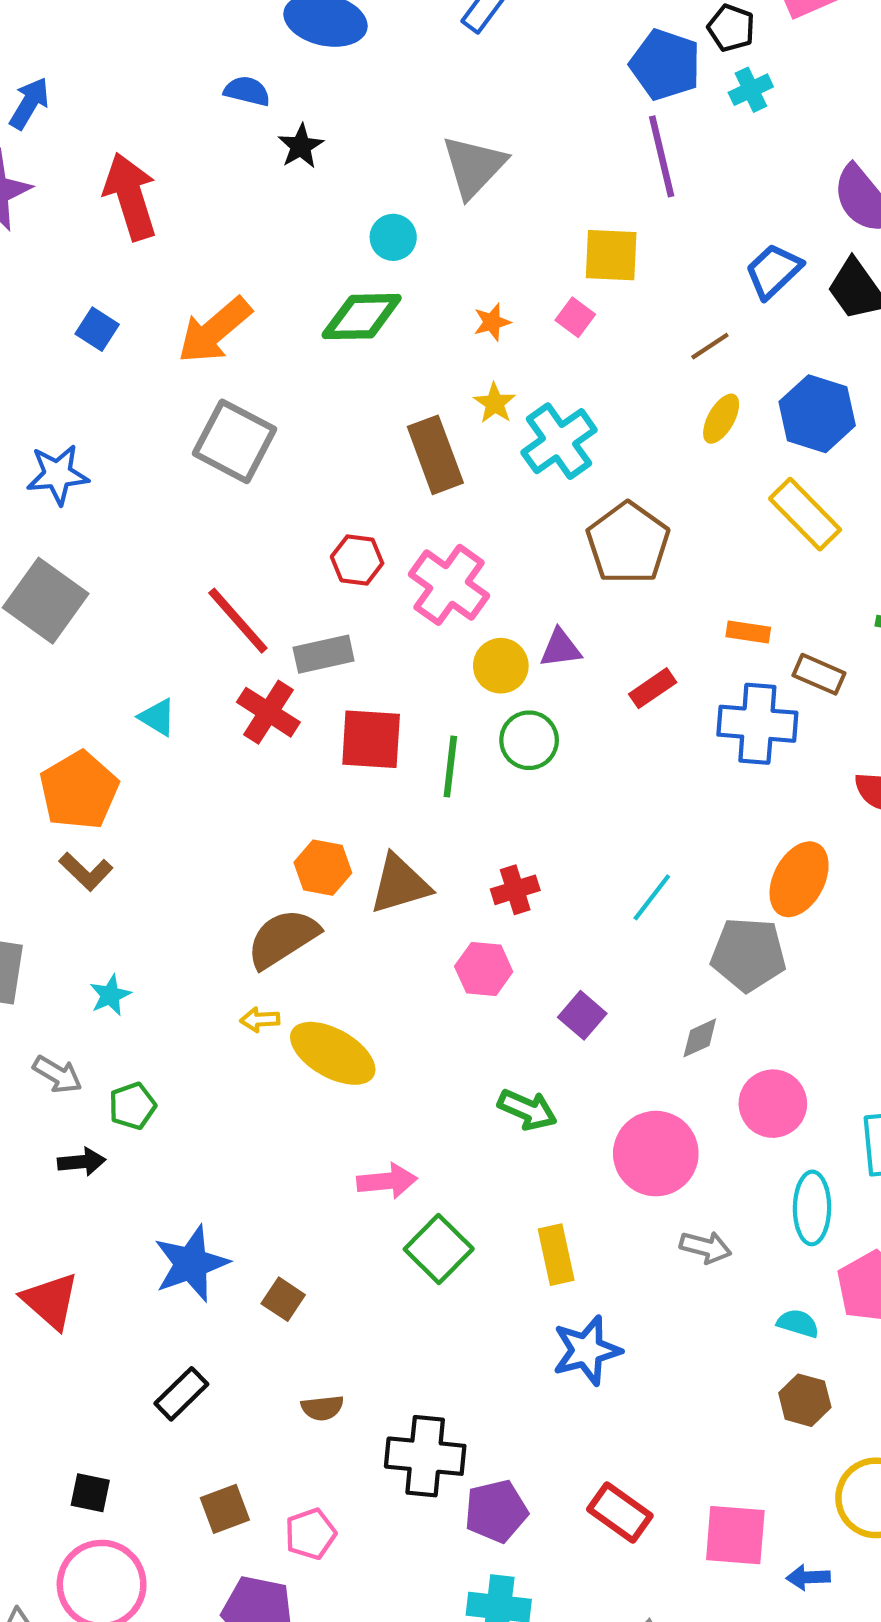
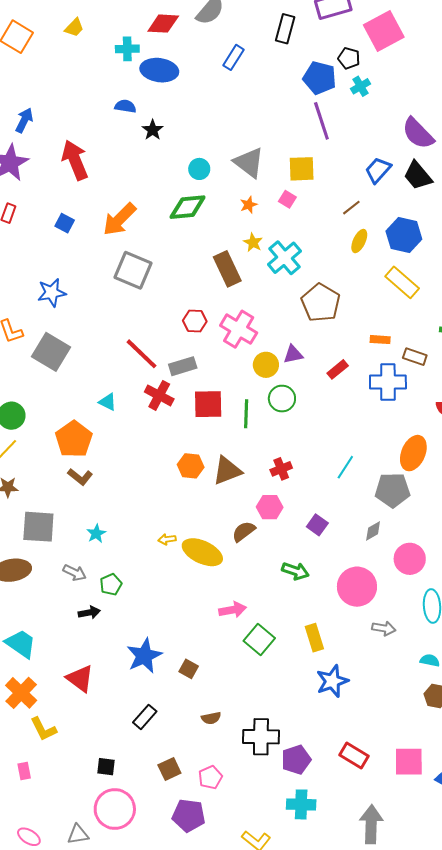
gray triangle: (474, 166) -> (249, 163), moved, turned -32
brown semicircle: (283, 938) -> (244, 531), moved, size x0.7

